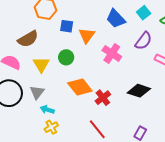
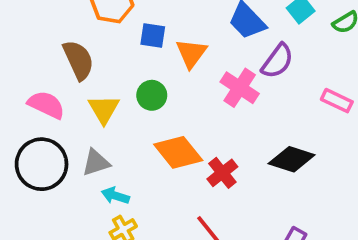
brown semicircle: (28, 39) -> (78, 60), turned -85
purple semicircle: (143, 41) -> (277, 61), moved
gray triangle: (37, 92) -> (96, 163), turned 35

